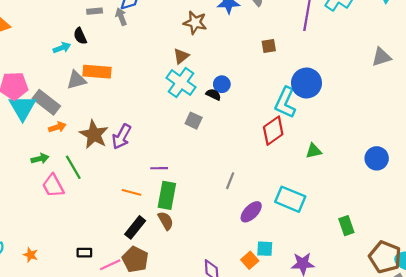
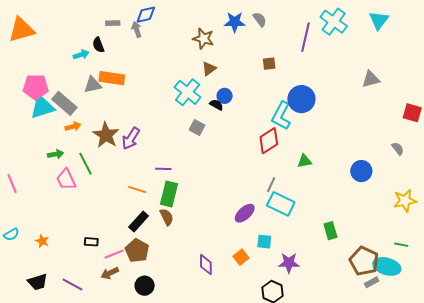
brown triangle: (181, 56) -> (209, 69), moved
cyan triangle: (22, 108) -> (42, 107), turned 40
gray line: (230, 181) -> (271, 185), moved
cyan square: (265, 249) -> (264, 242), moved

